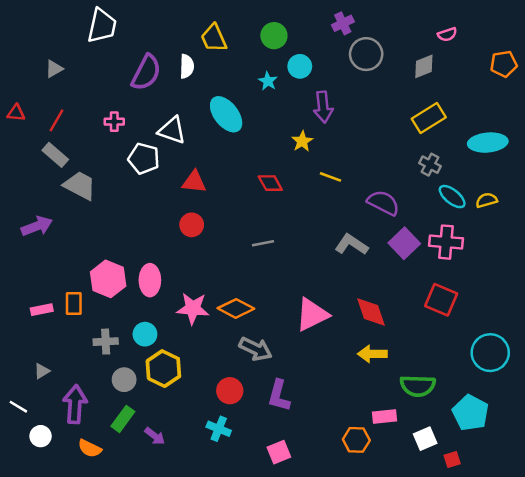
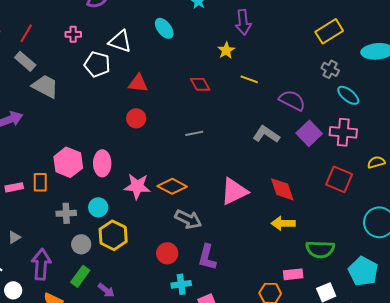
cyan ellipse: (226, 114) -> (164, 28), size x0.7
yellow semicircle: (487, 200) -> (376, 162), moved
cyan cross: (219, 429) -> (181, 284), moved, turned -30

